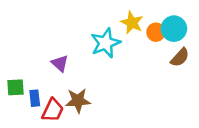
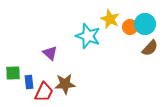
cyan star: (105, 43) -> (88, 36), turned -30

